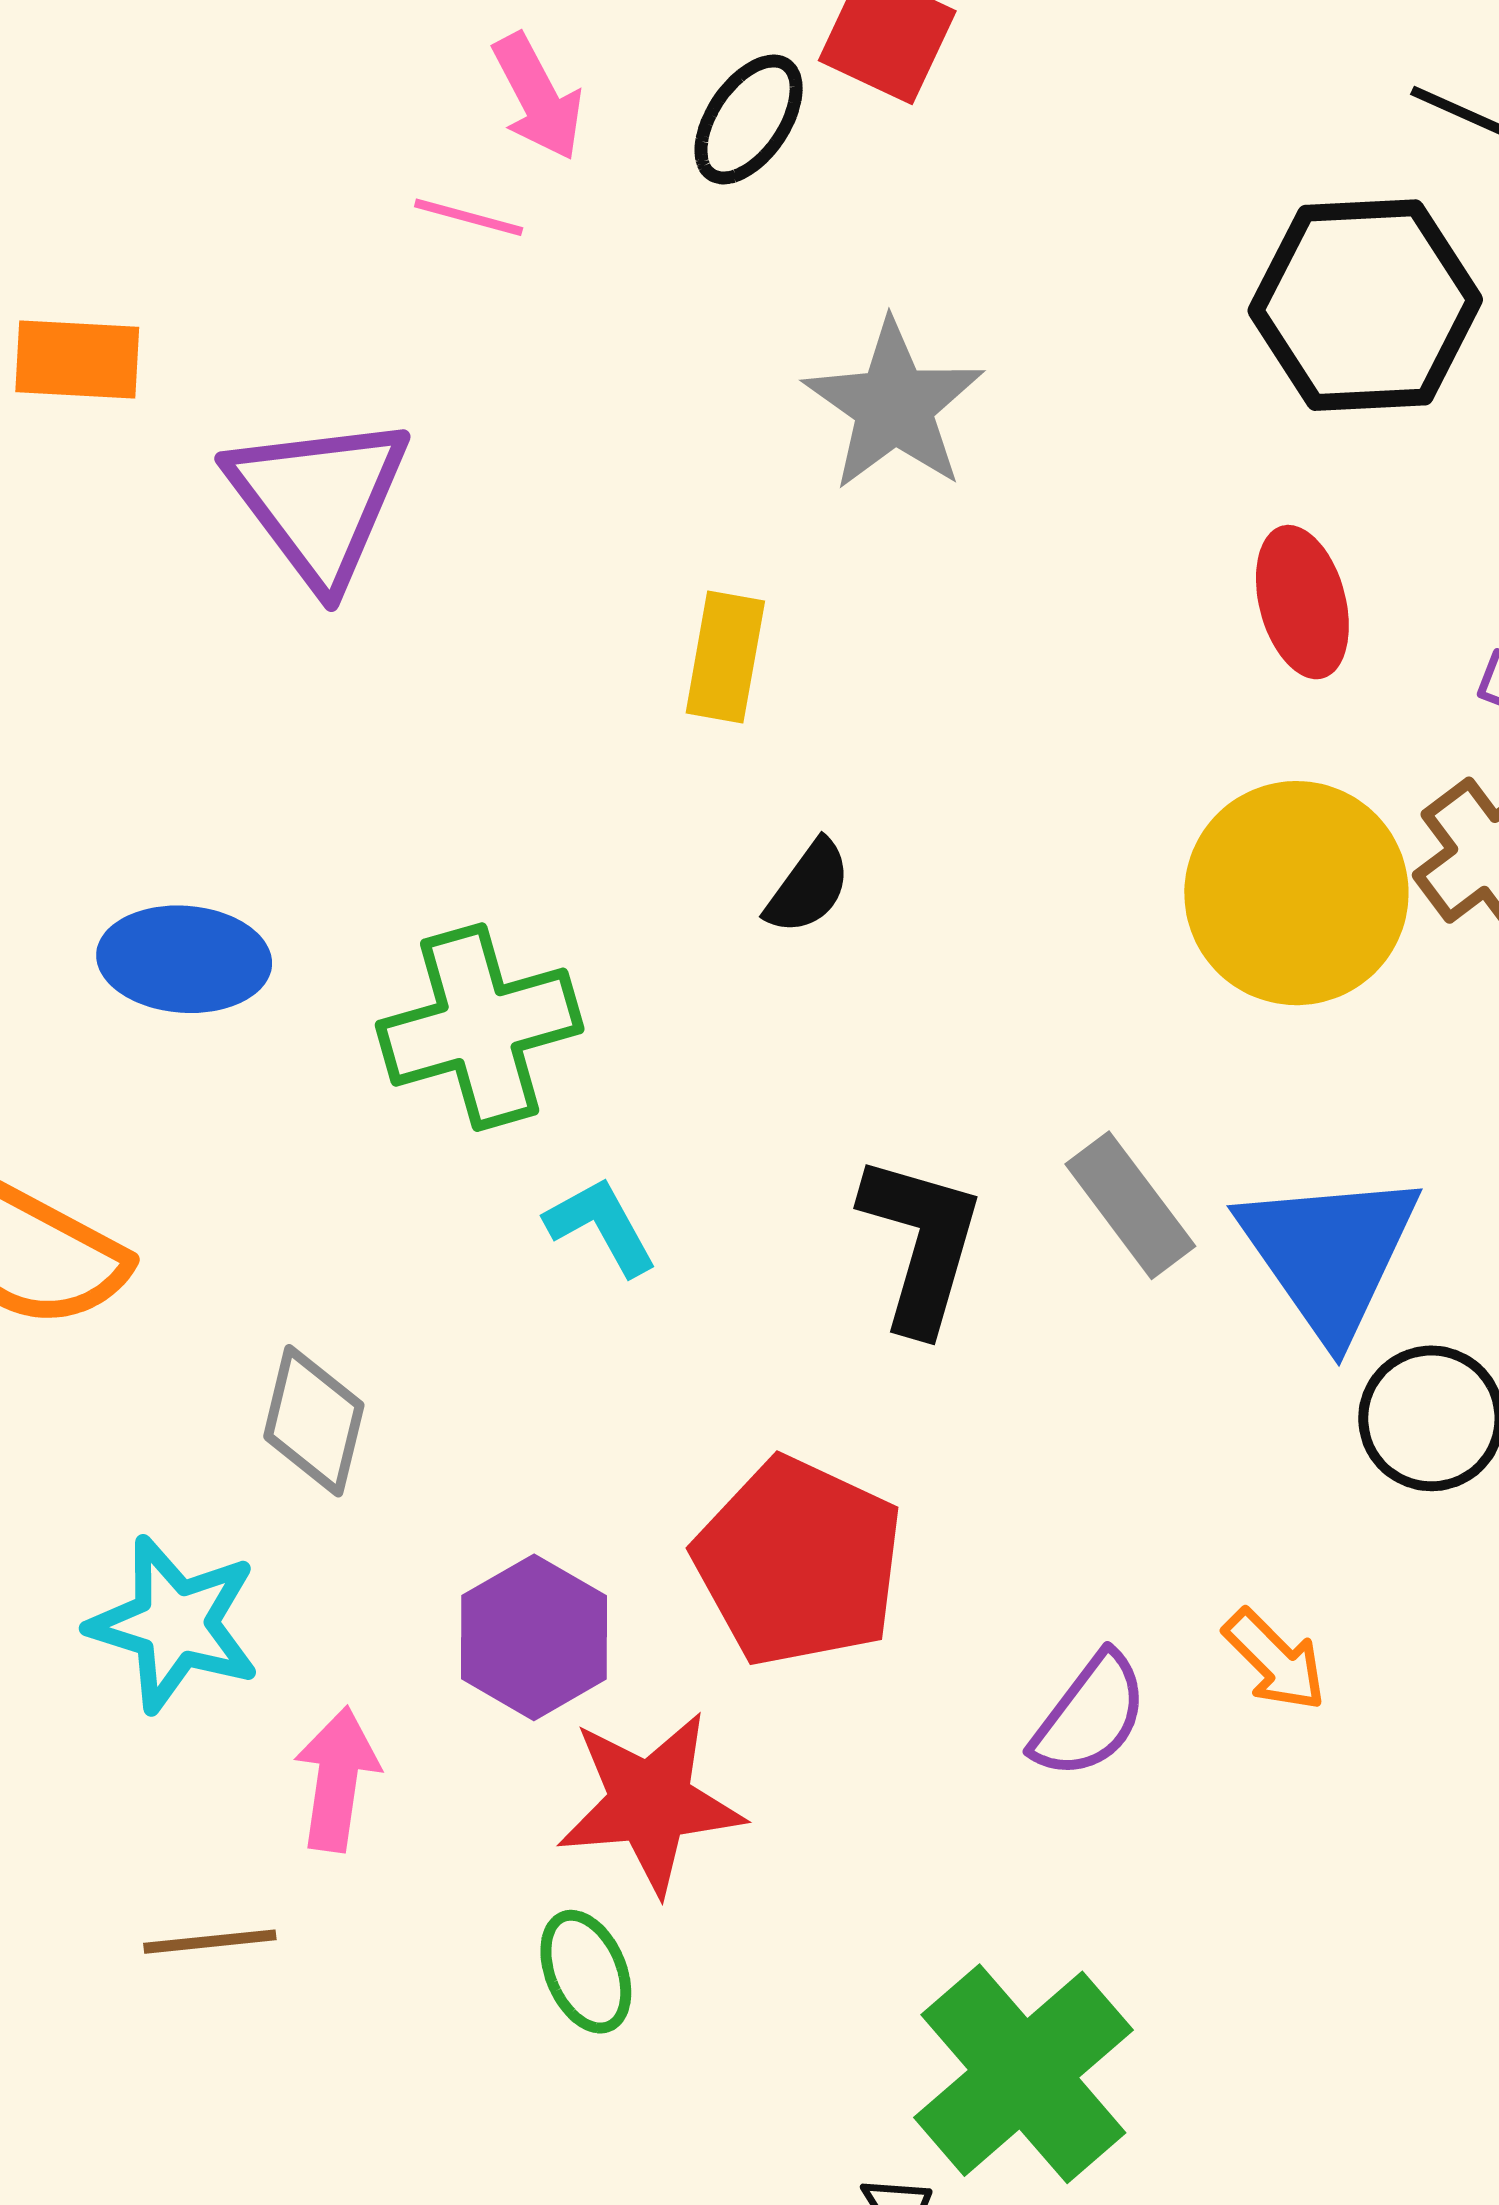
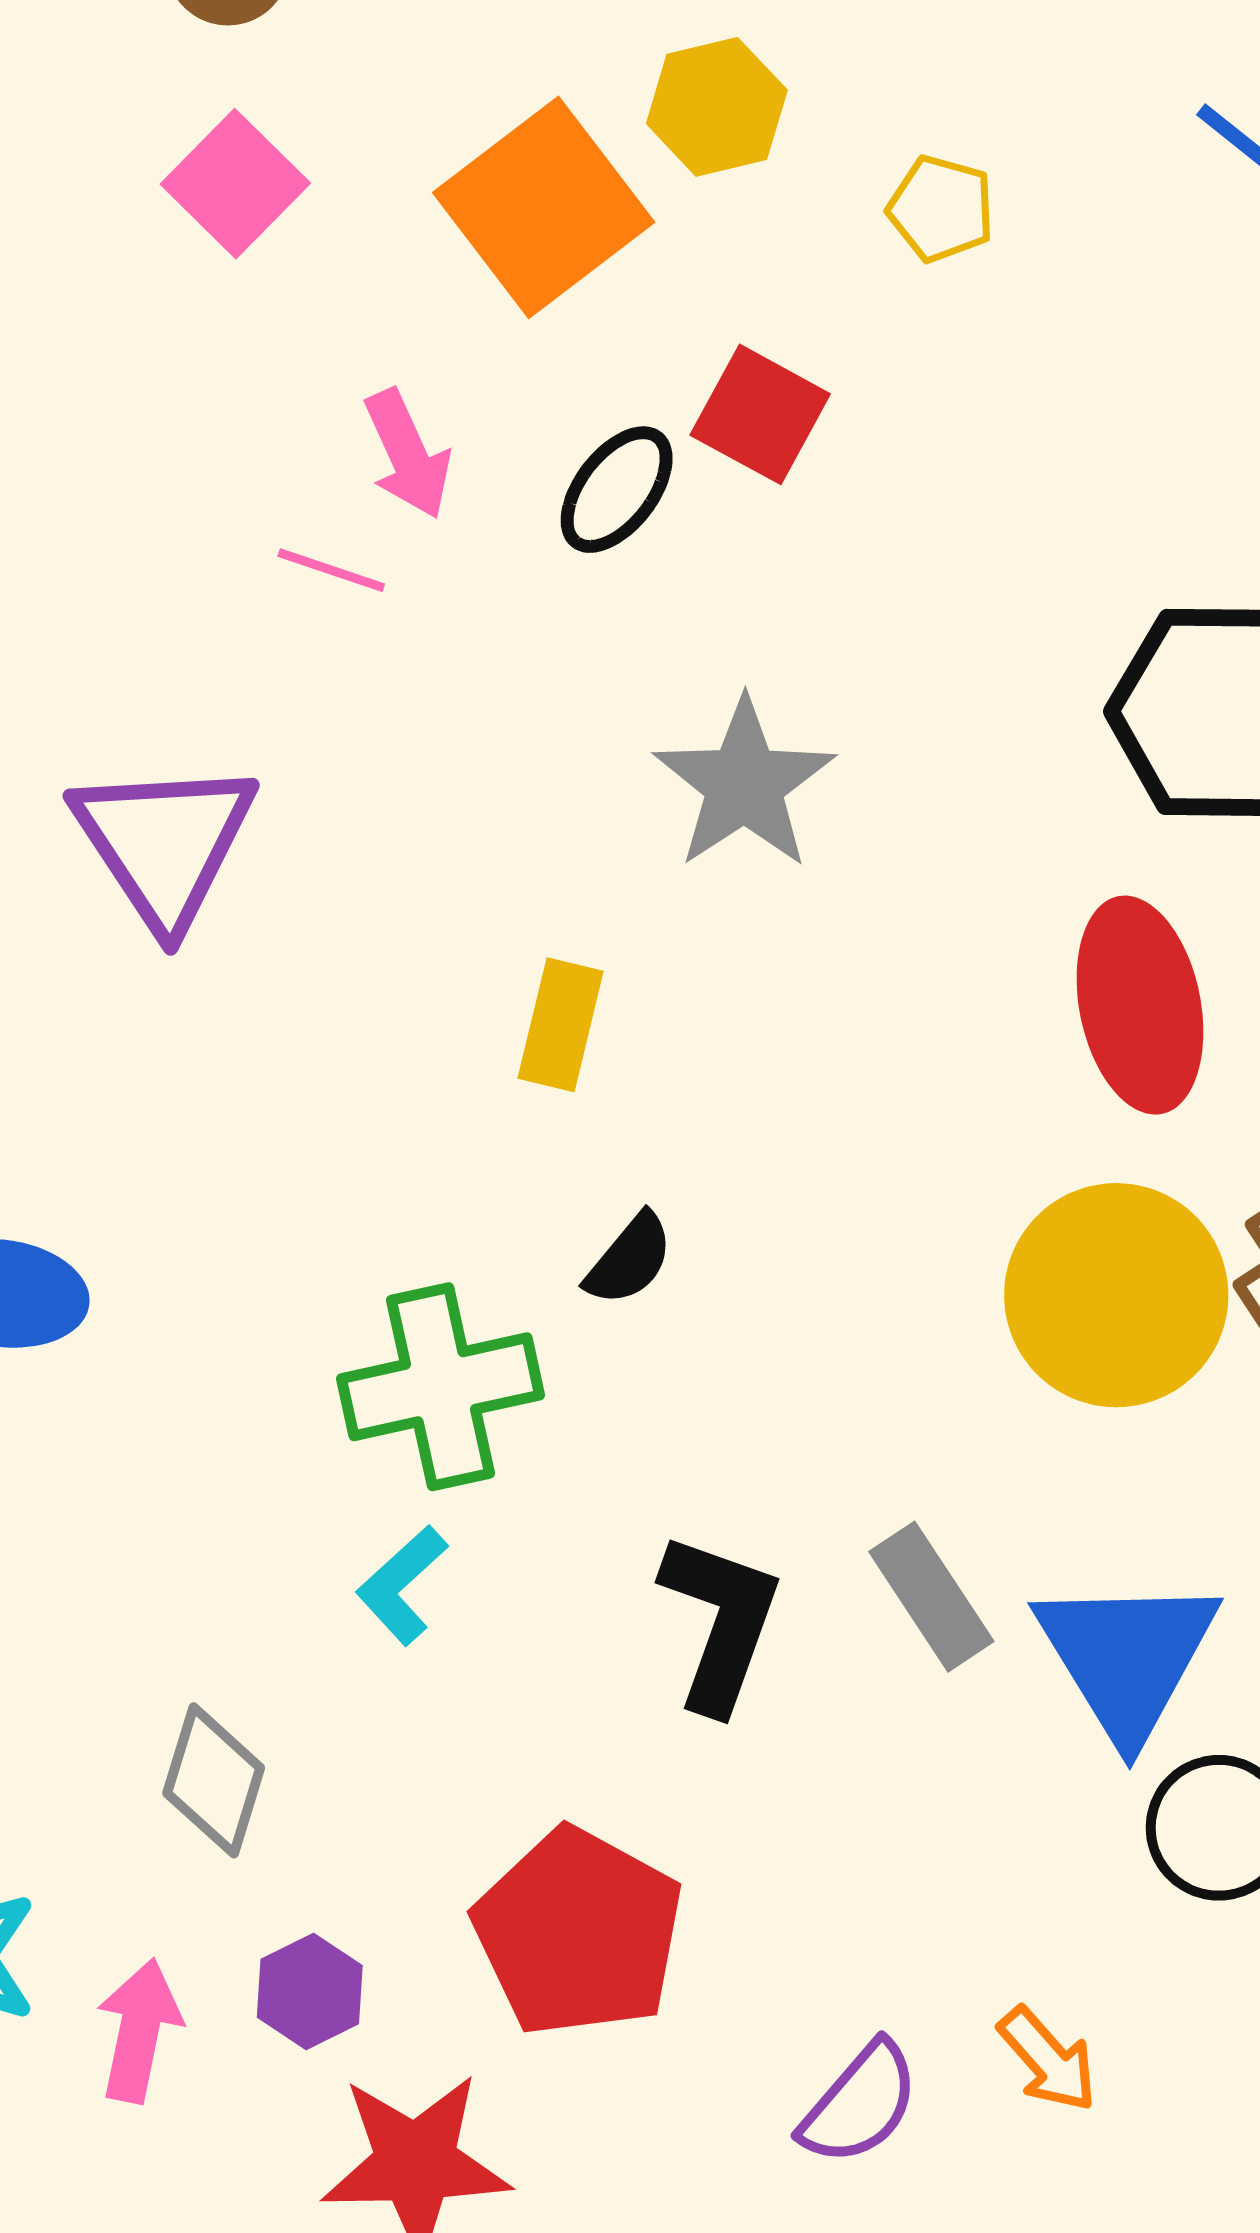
red ellipse: (1302, 602) -> (1140, 1005), size x1.4
green cross: (480, 1027) -> (441, 1387), moved
cyan L-shape: (601, 1226) -> (402, 1585), turned -107
gray diamond: (314, 1421) -> (214, 1780), moved
purple hexagon: (534, 1637) -> (310, 1991), size x0.7
pink arrow: (337, 1779) -> (139, 2030), moved

